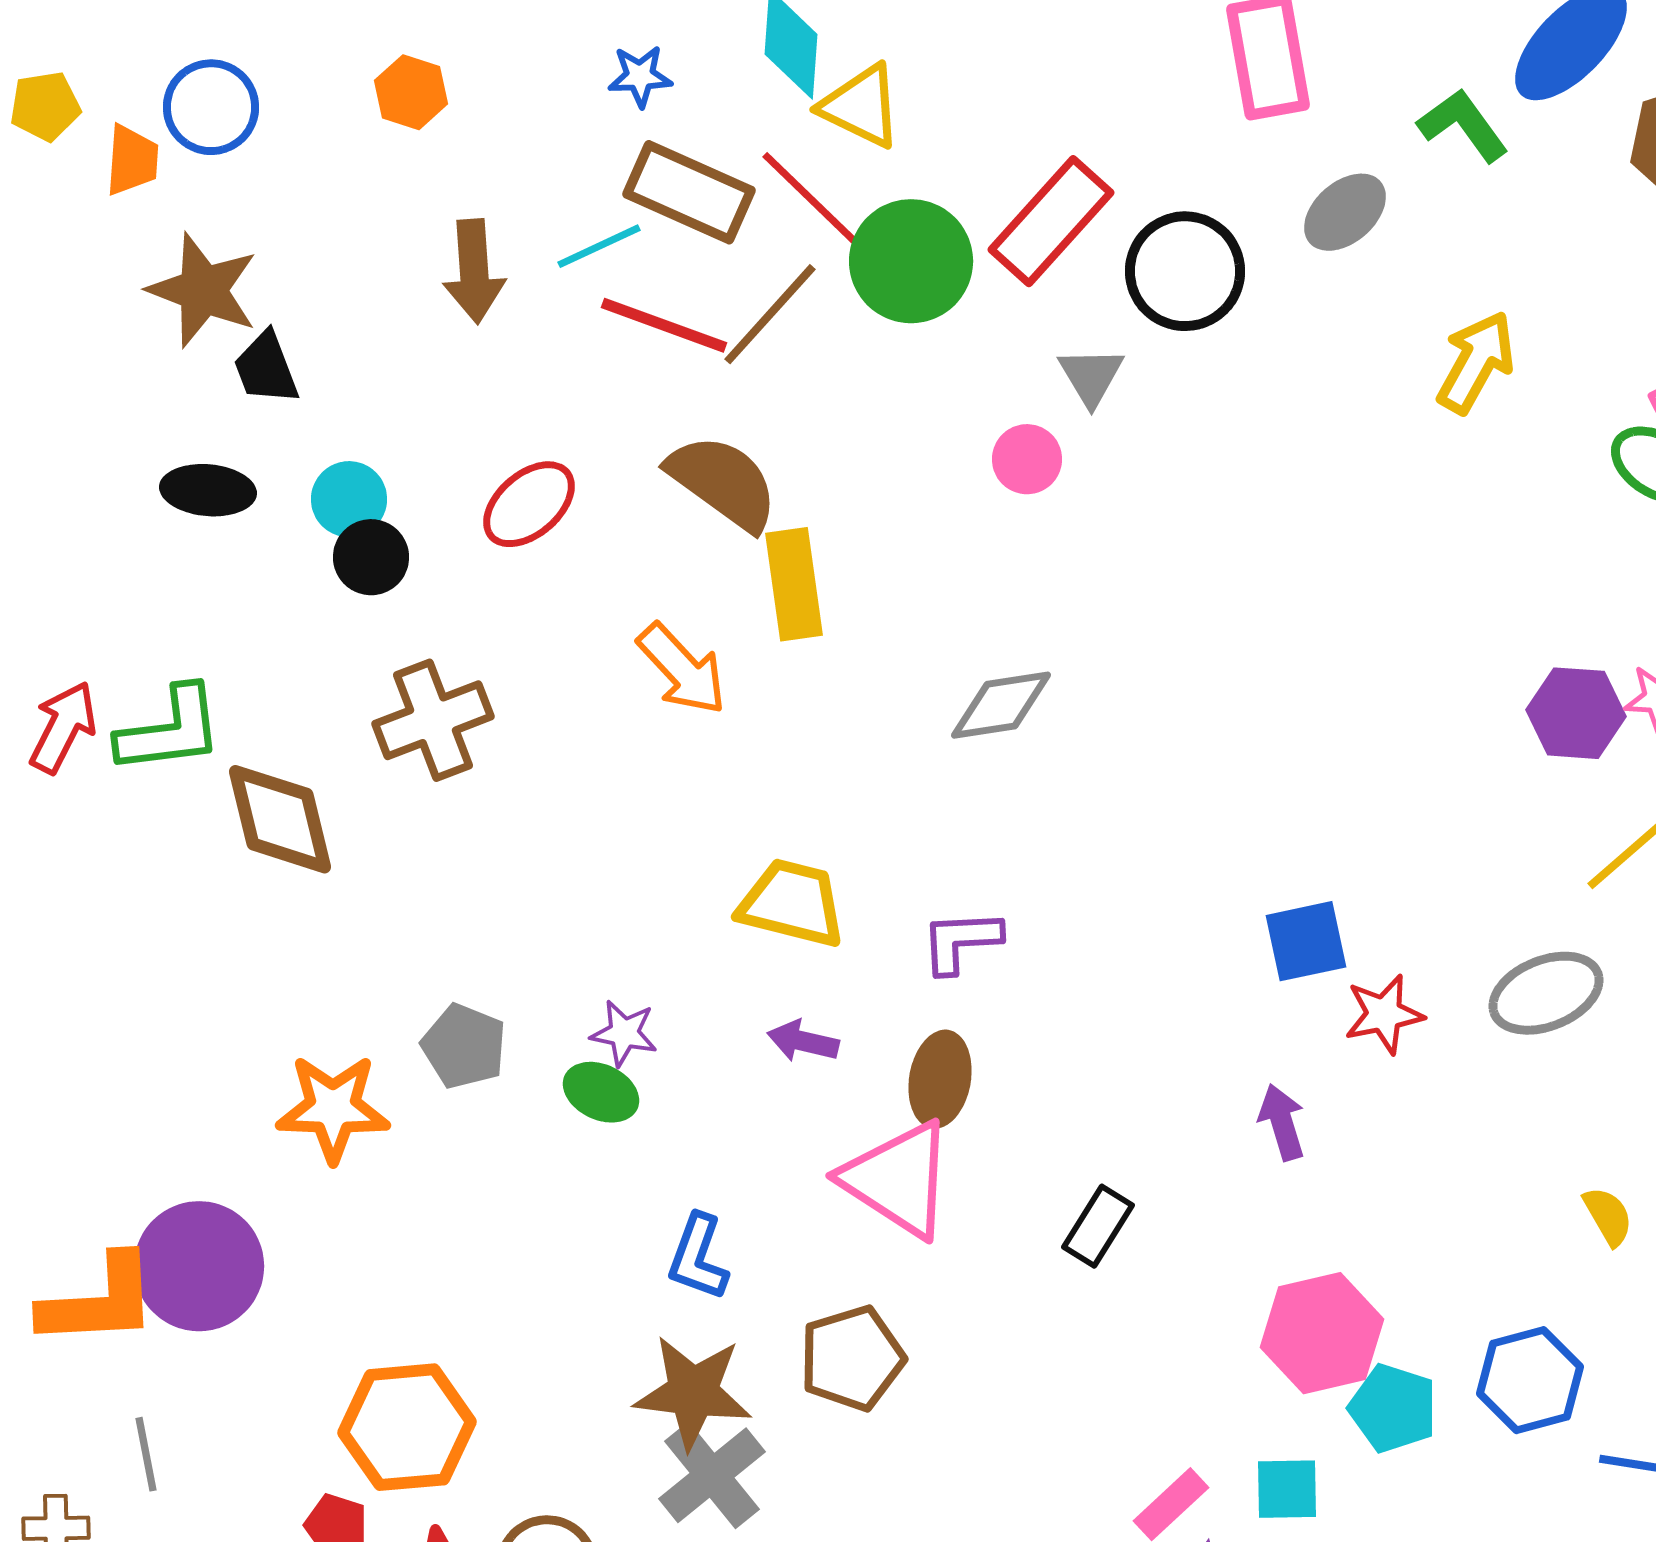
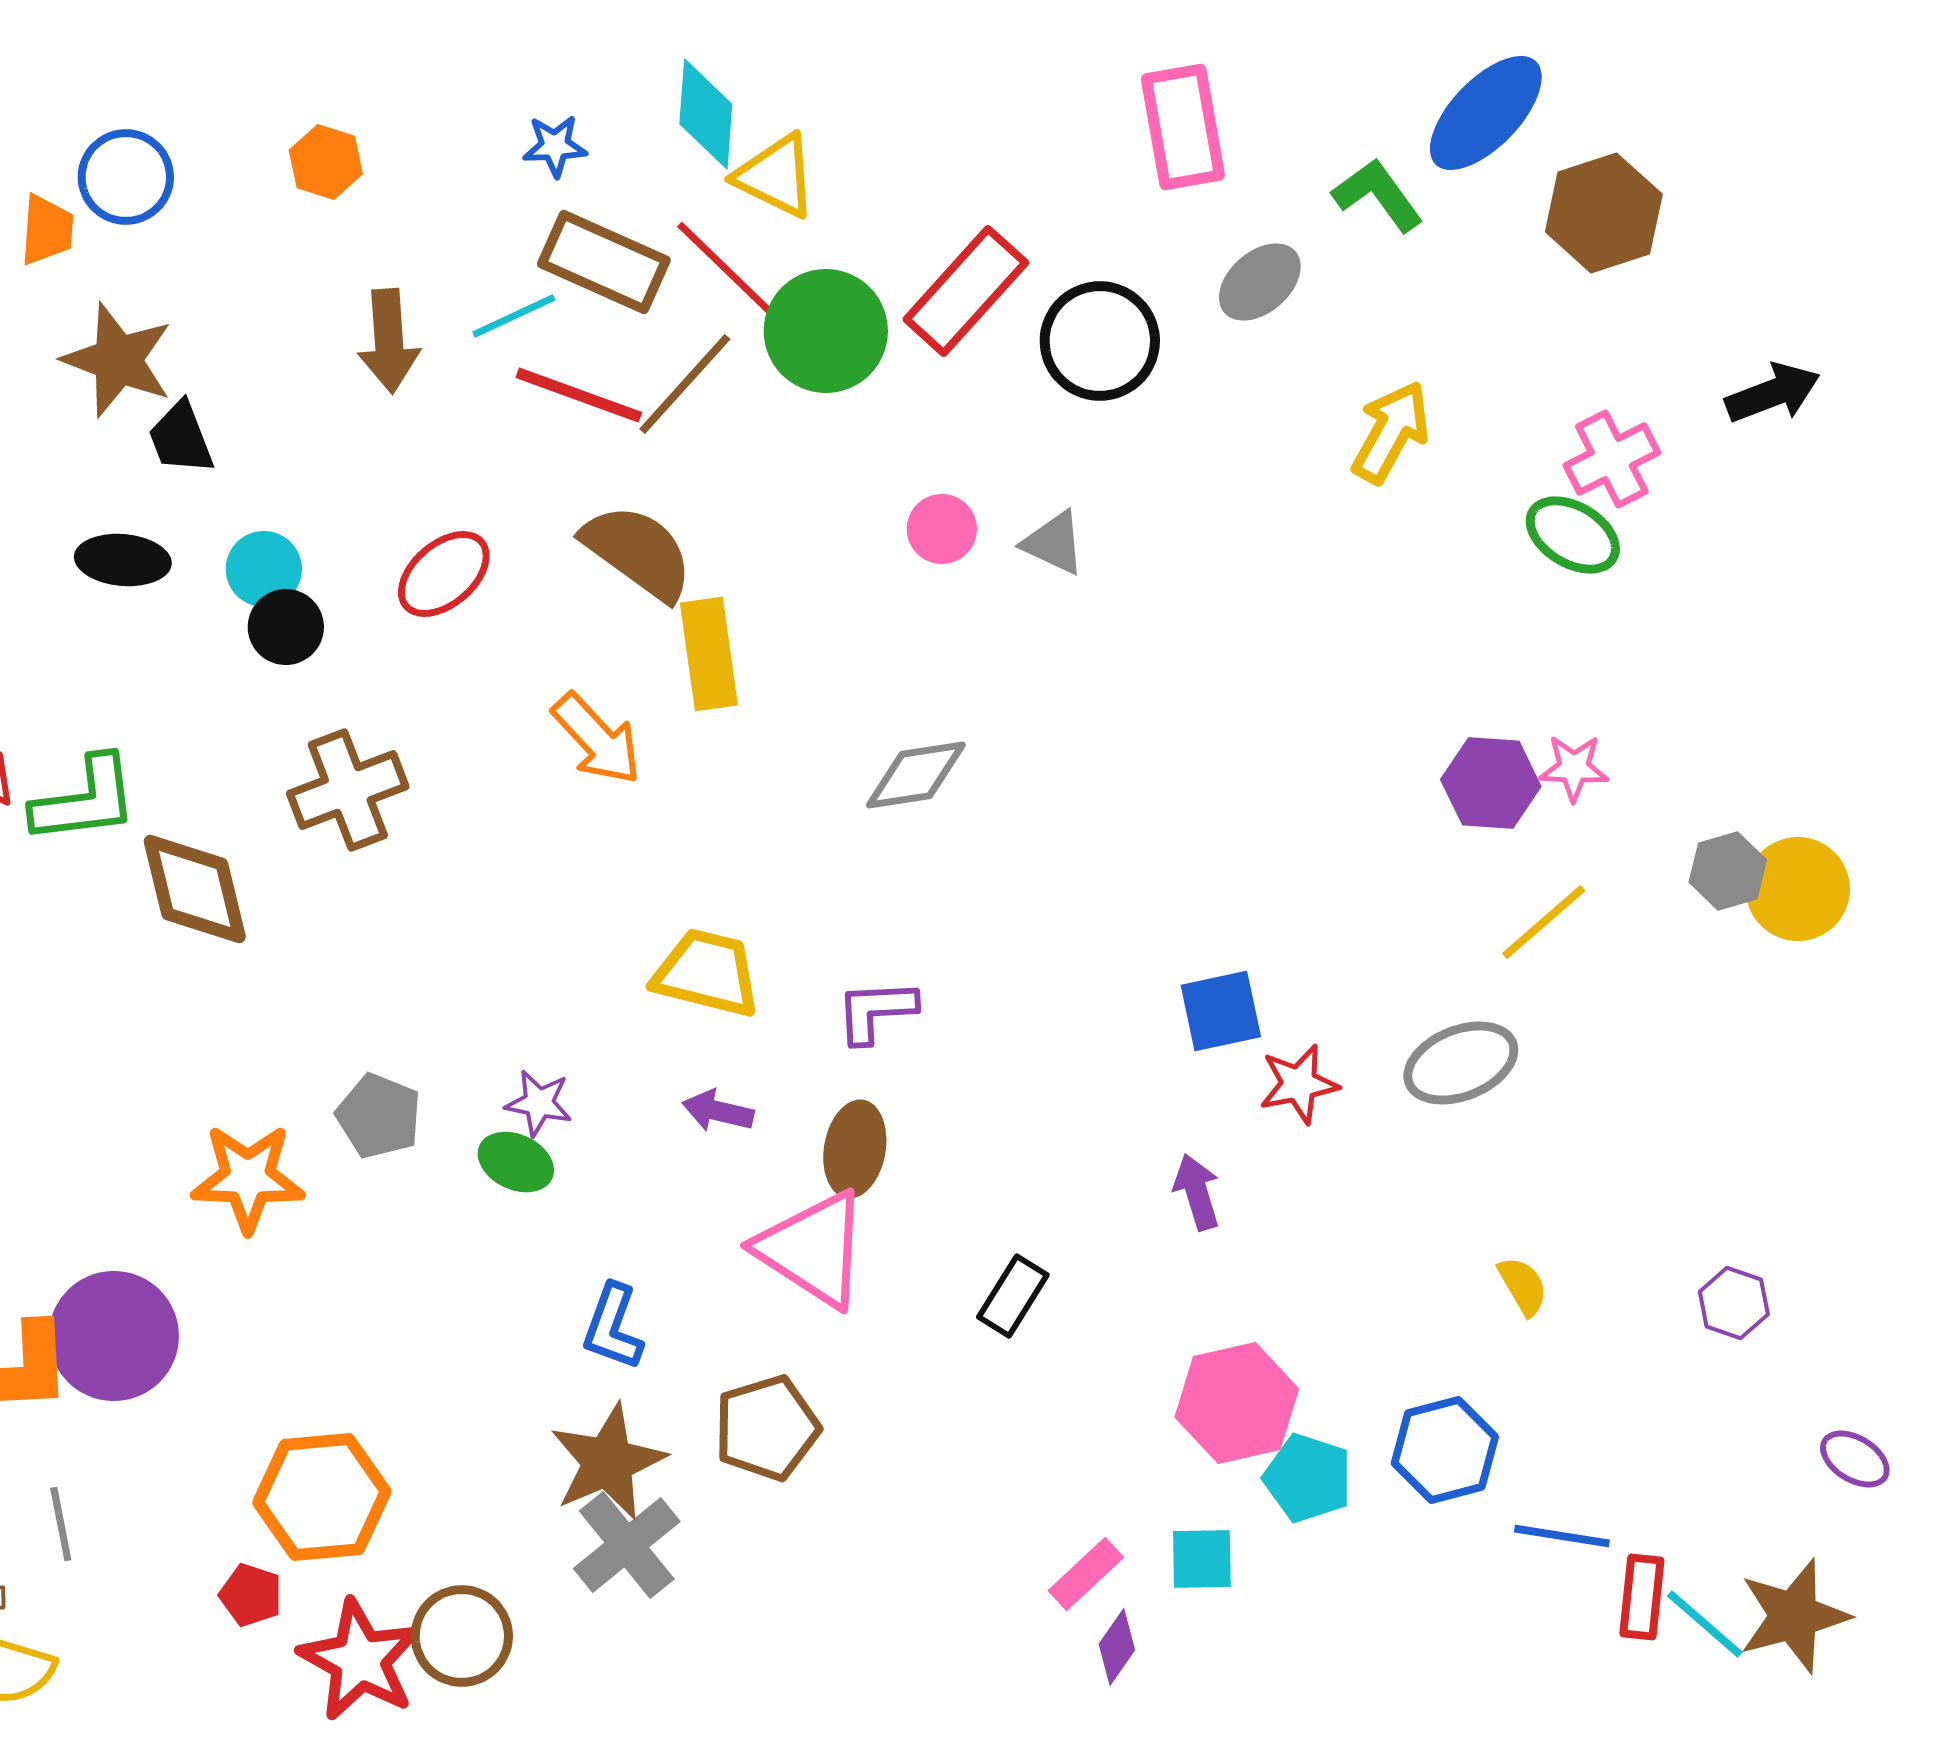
gray triangle: (1091, 376) -> (1054, 543), moved, turned -34
brown star: (693, 1392) -> (608, 1462), turned -30

